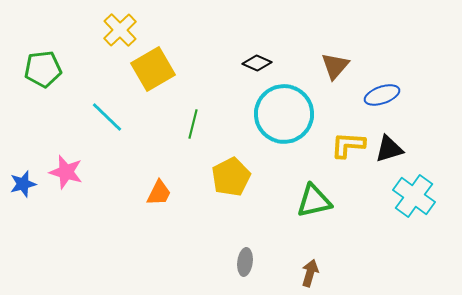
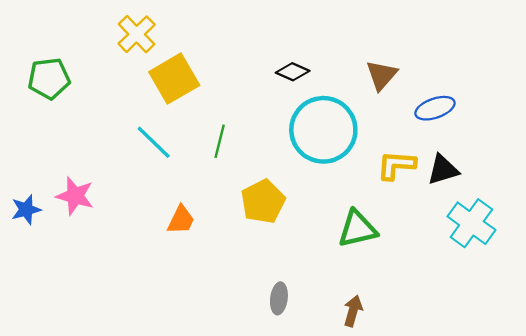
cyan line: (107, 117) -> (154, 142), moved

